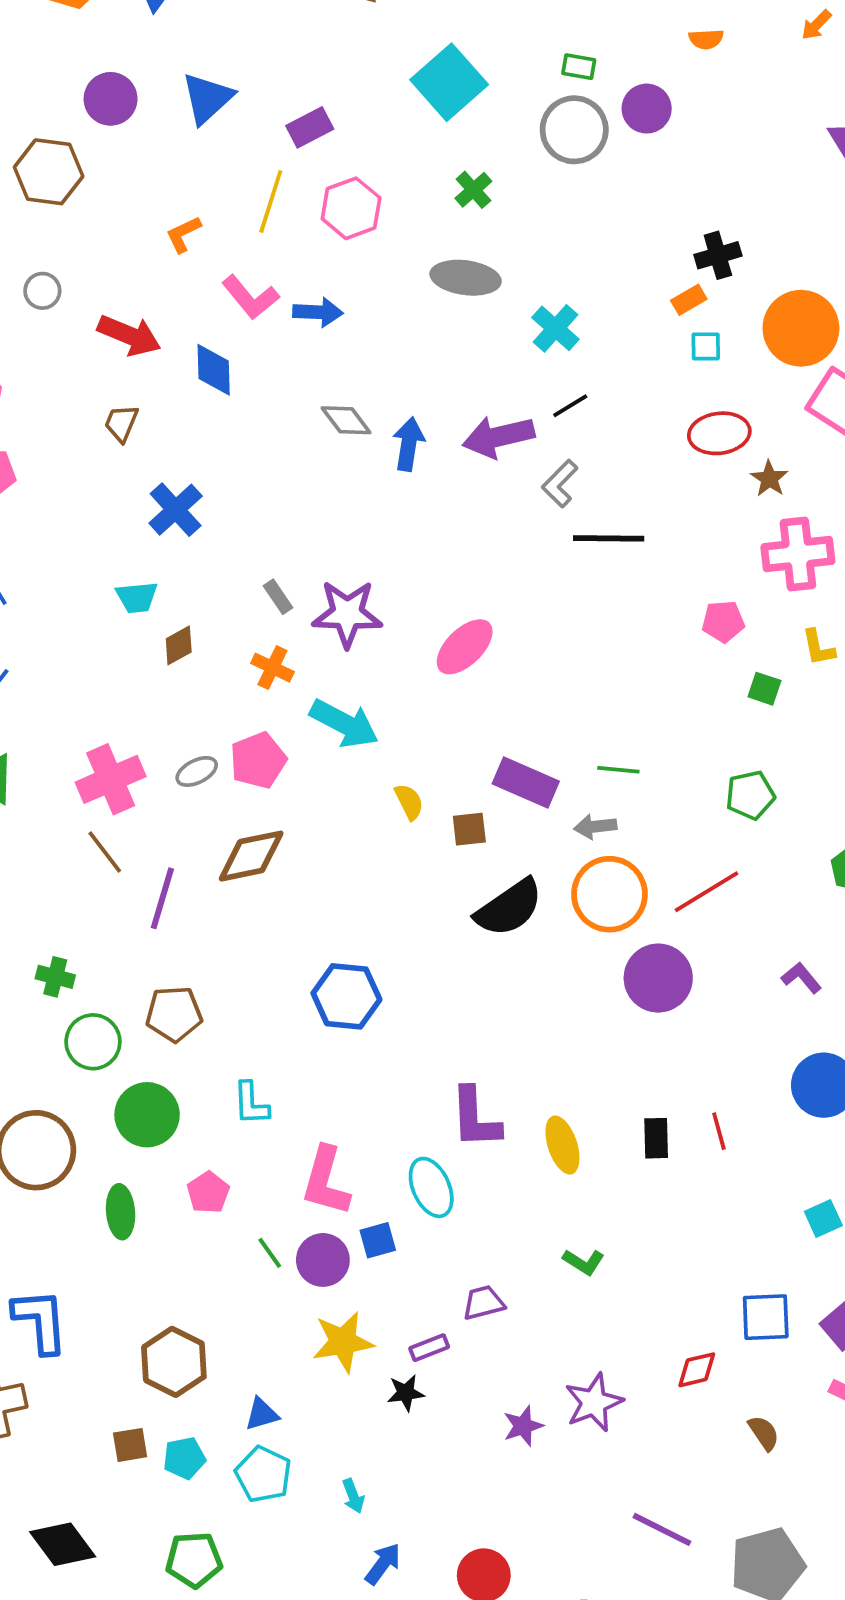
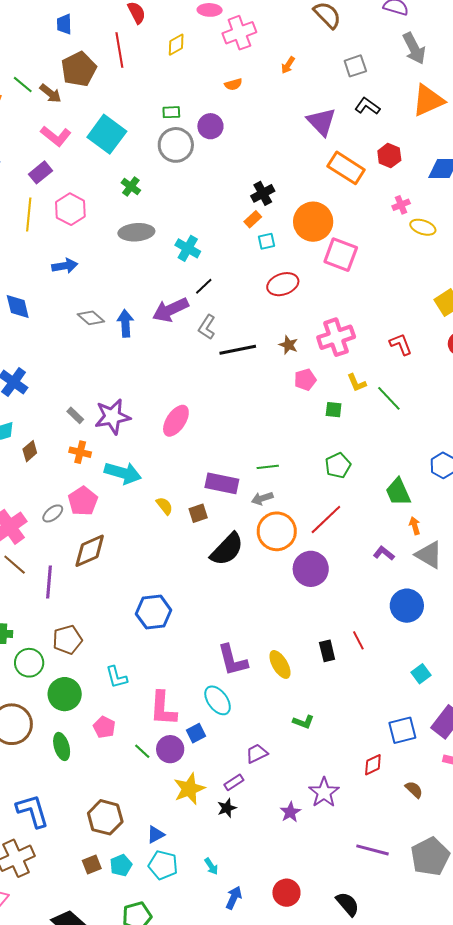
pink L-shape: (250, 297) -> (56, 136), moved
brown star: (769, 479) -> (288, 345), moved

